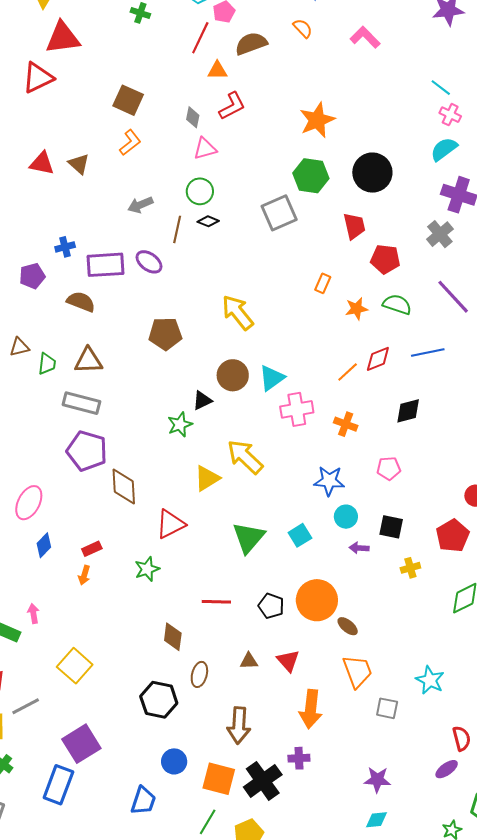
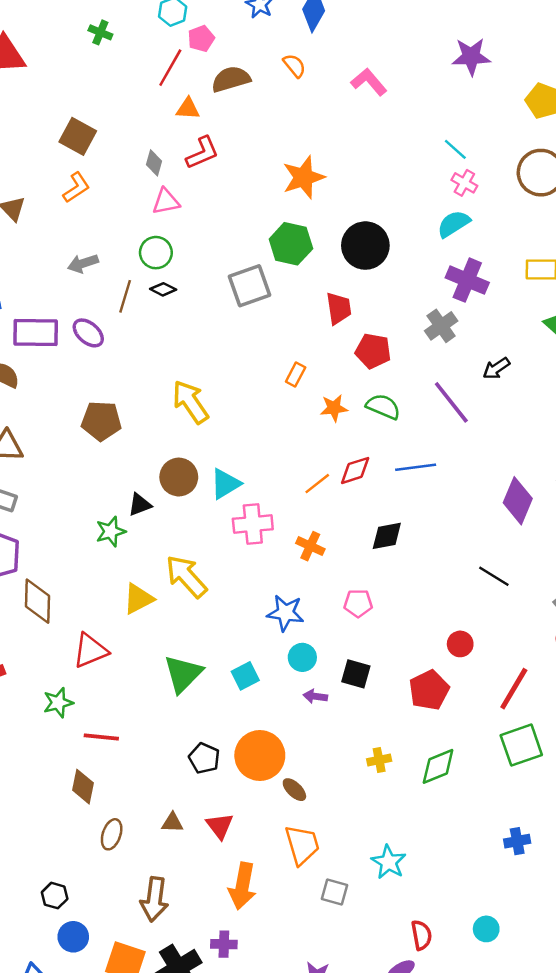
yellow cross: (410, 568) -> (379, 760), moved
red line: (216, 602) -> (101, 737), moved
black hexagon: (159, 700) -> (55, 896), moved, size x0.6

